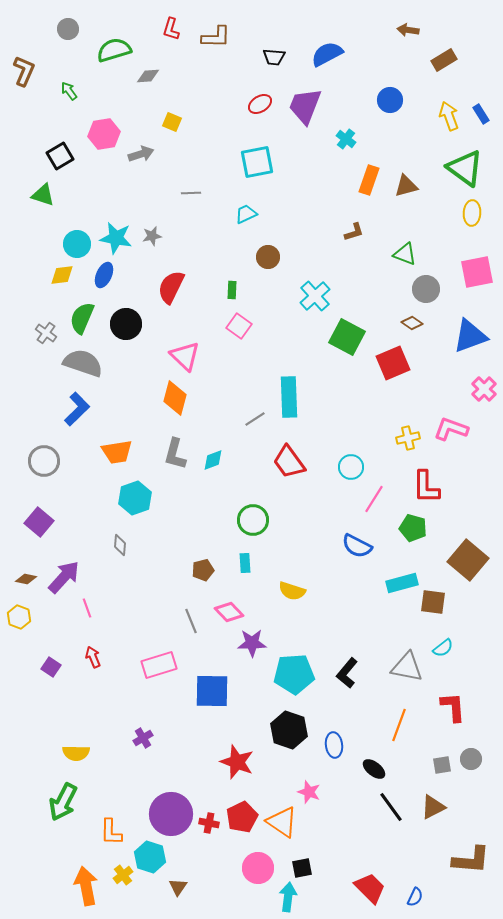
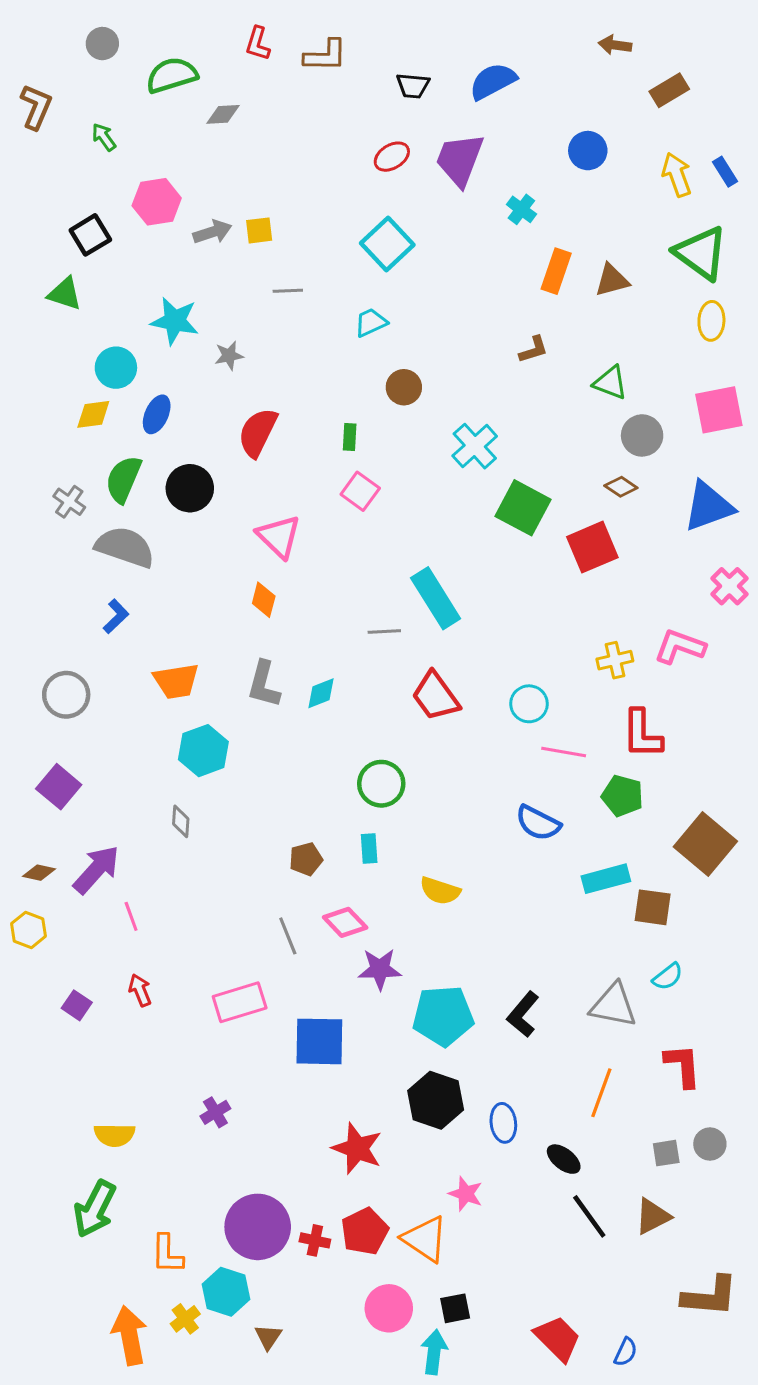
yellow square: (172, 122) -> (259, 230), moved, turned -30
cyan square: (257, 162) -> (387, 244), turned -32
cyan star: (116, 238) -> (175, 321), moved
cyan rectangle: (289, 397) -> (436, 598), turned -30
orange diamond: (175, 398) -> (264, 600), size x0.7
blue L-shape: (77, 409) -> (116, 616), size x0.7
gray line: (255, 419) -> (384, 631), turned 30
pink line: (374, 499) -> (564, 752), turned 68

